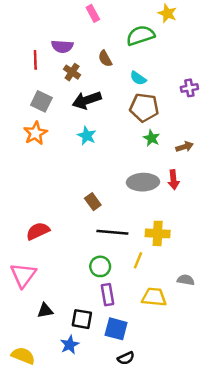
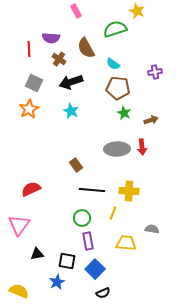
brown semicircle: (105, 59) -> (86, 48), size x1.5
blue square: (116, 329) -> (95, 269), turned 30

